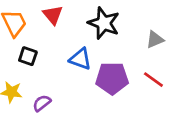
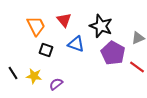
blue triangle: (80, 59) -> (76, 44), moved
purple pentagon: (112, 78) -> (113, 53), moved, turned 30

